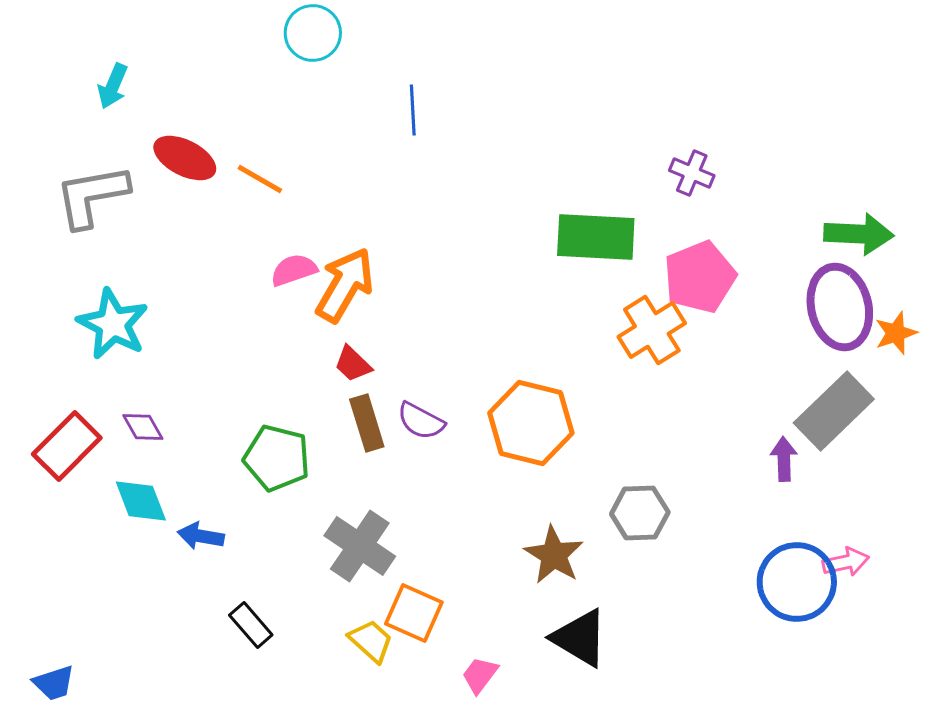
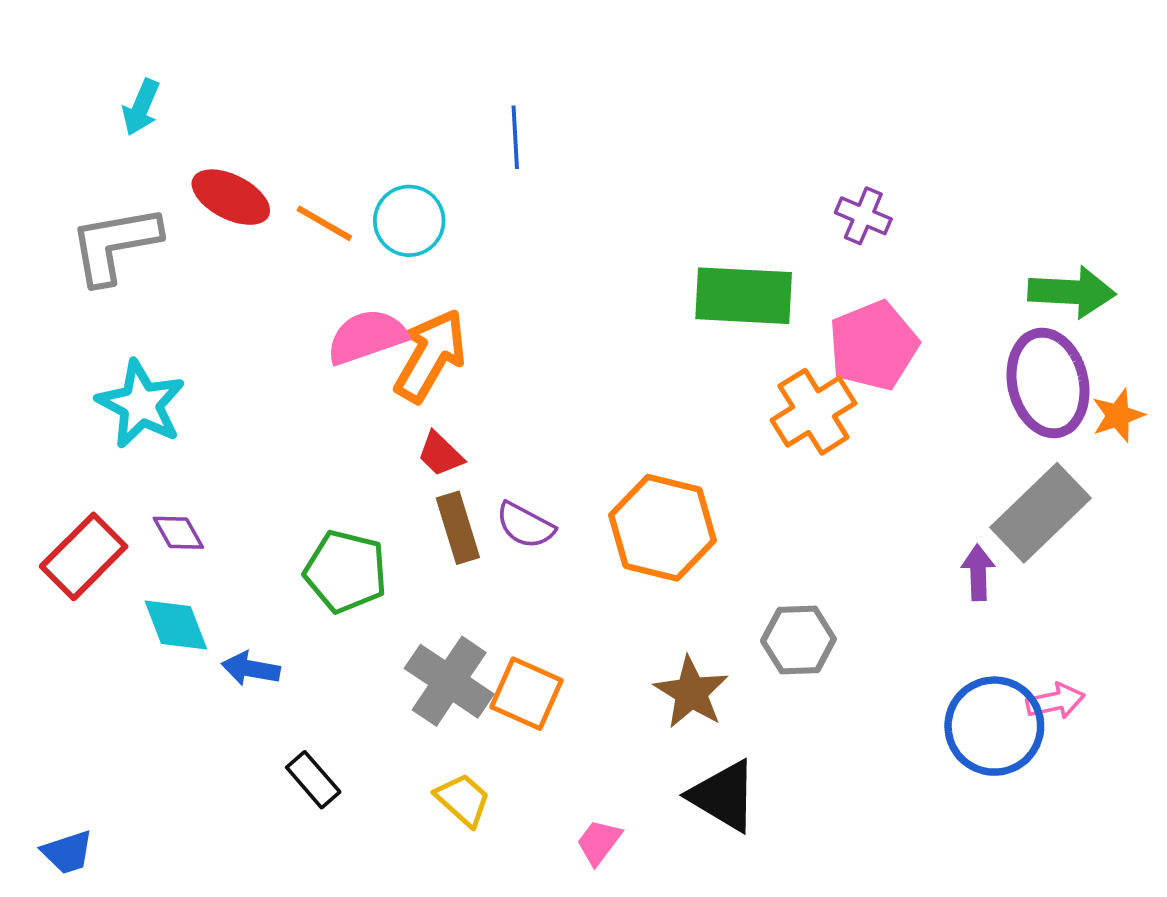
cyan circle: (313, 33) -> (409, 221), moved
pink semicircle: (294, 270) -> (367, 337), size x1.4
orange square: (414, 613) -> (526, 694), moved

